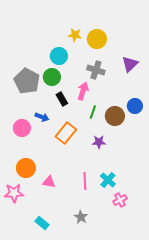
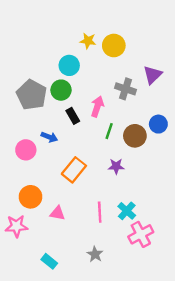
gray cross: (96, 70) -> (126, 89), moved
orange rectangle: (66, 133) -> (74, 170), moved
pink cross: (120, 200) -> (141, 234), size x1.5

